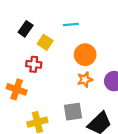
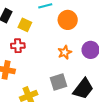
orange circle: (85, 55) -> (68, 20), moved

